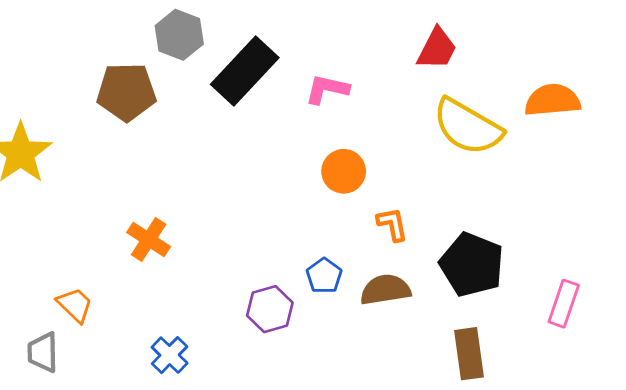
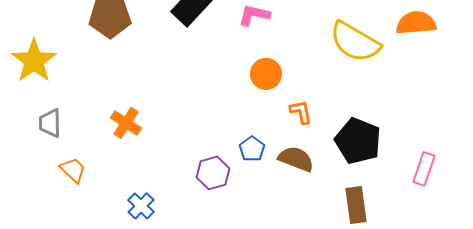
brown semicircle: (385, 290) -> (296, 159), turned 30
gray trapezoid: (43, 352) -> (50, 123), moved

